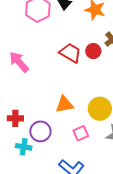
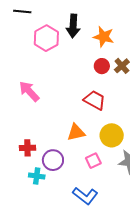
red circle: (93, 51) -> (102, 66), moved
red trapezoid: (70, 53) -> (95, 100), moved

